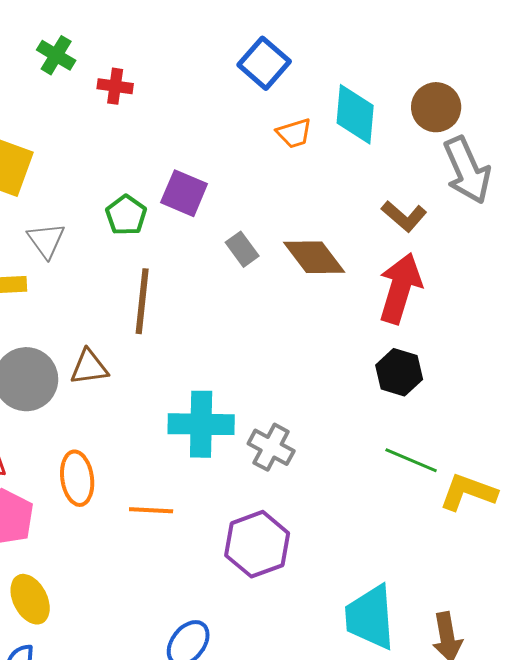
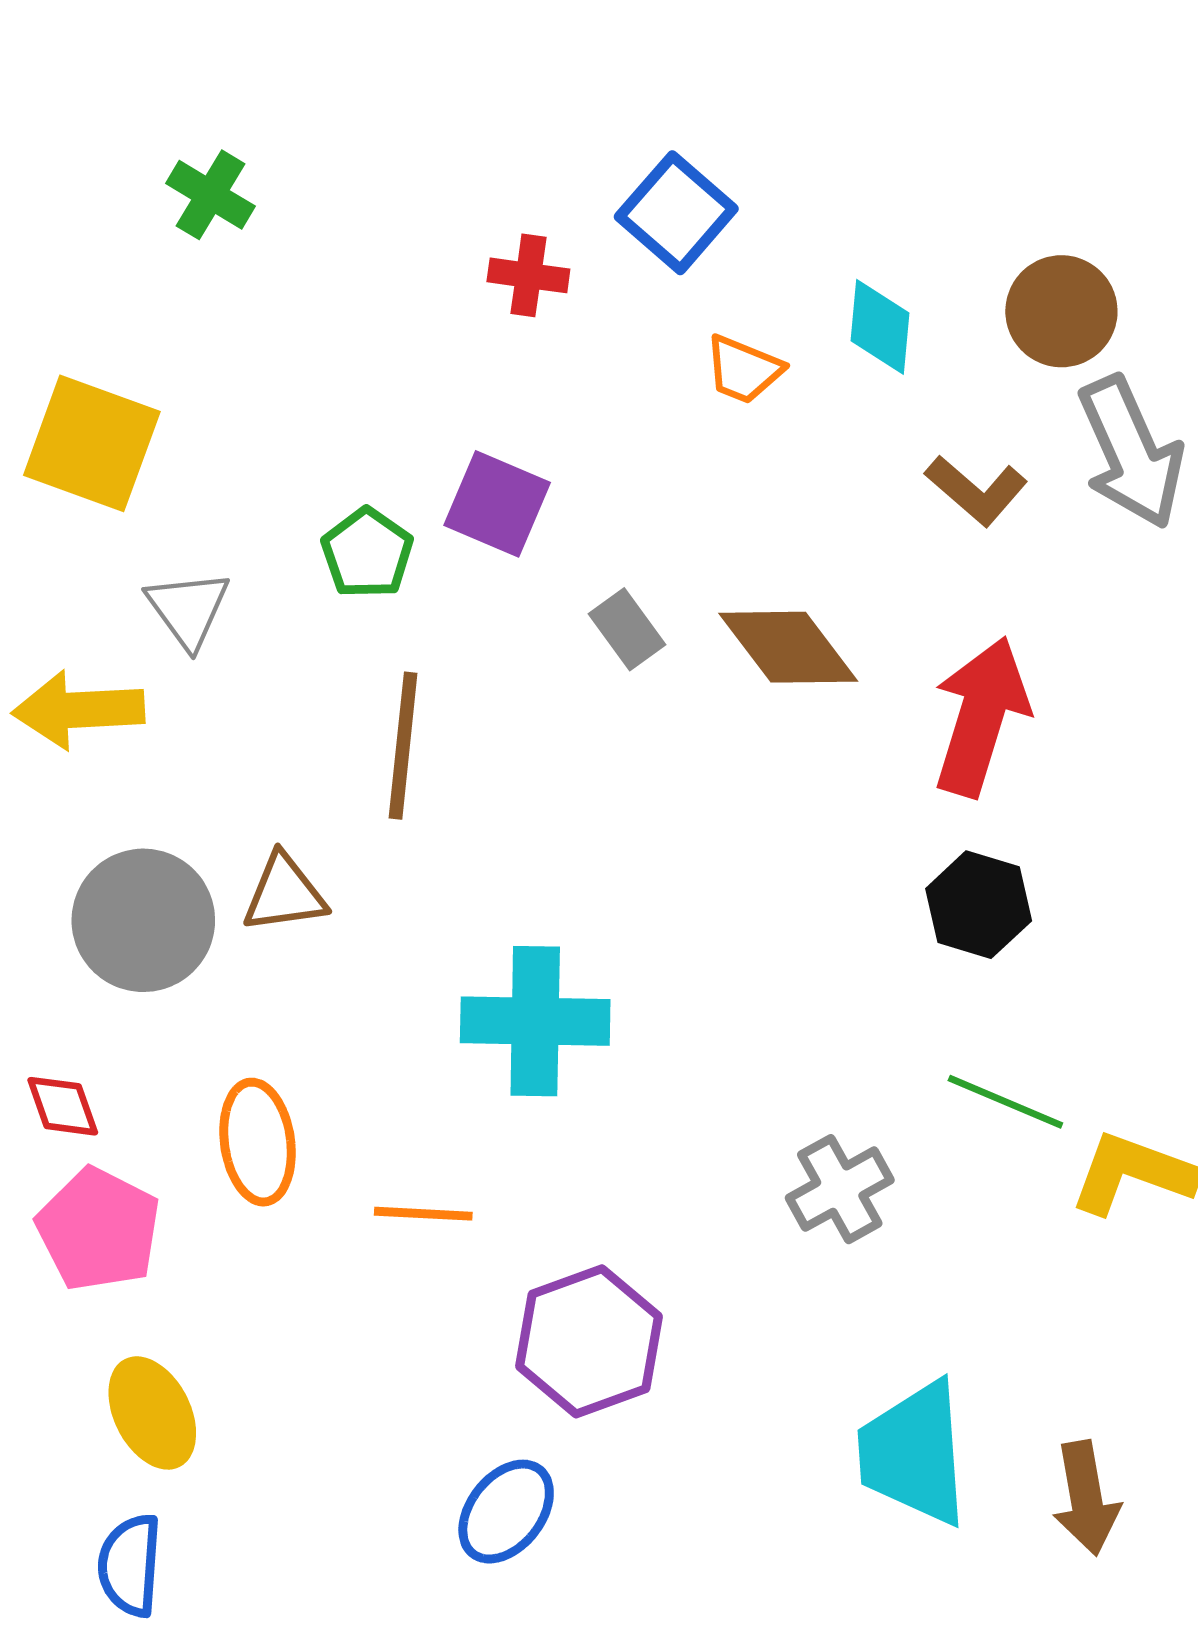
red cross: (115, 86) -> (528, 275), moved
cyan diamond: (355, 114) -> (880, 327), size x0.7
orange trapezoid: (294, 133) -> (743, 369), turned 39
brown L-shape: (404, 216) -> (976, 490), moved
gray cross: (271, 447) -> (840, 1189), moved, turned 33
purple hexagon: (257, 544) -> (589, 1341), moved

